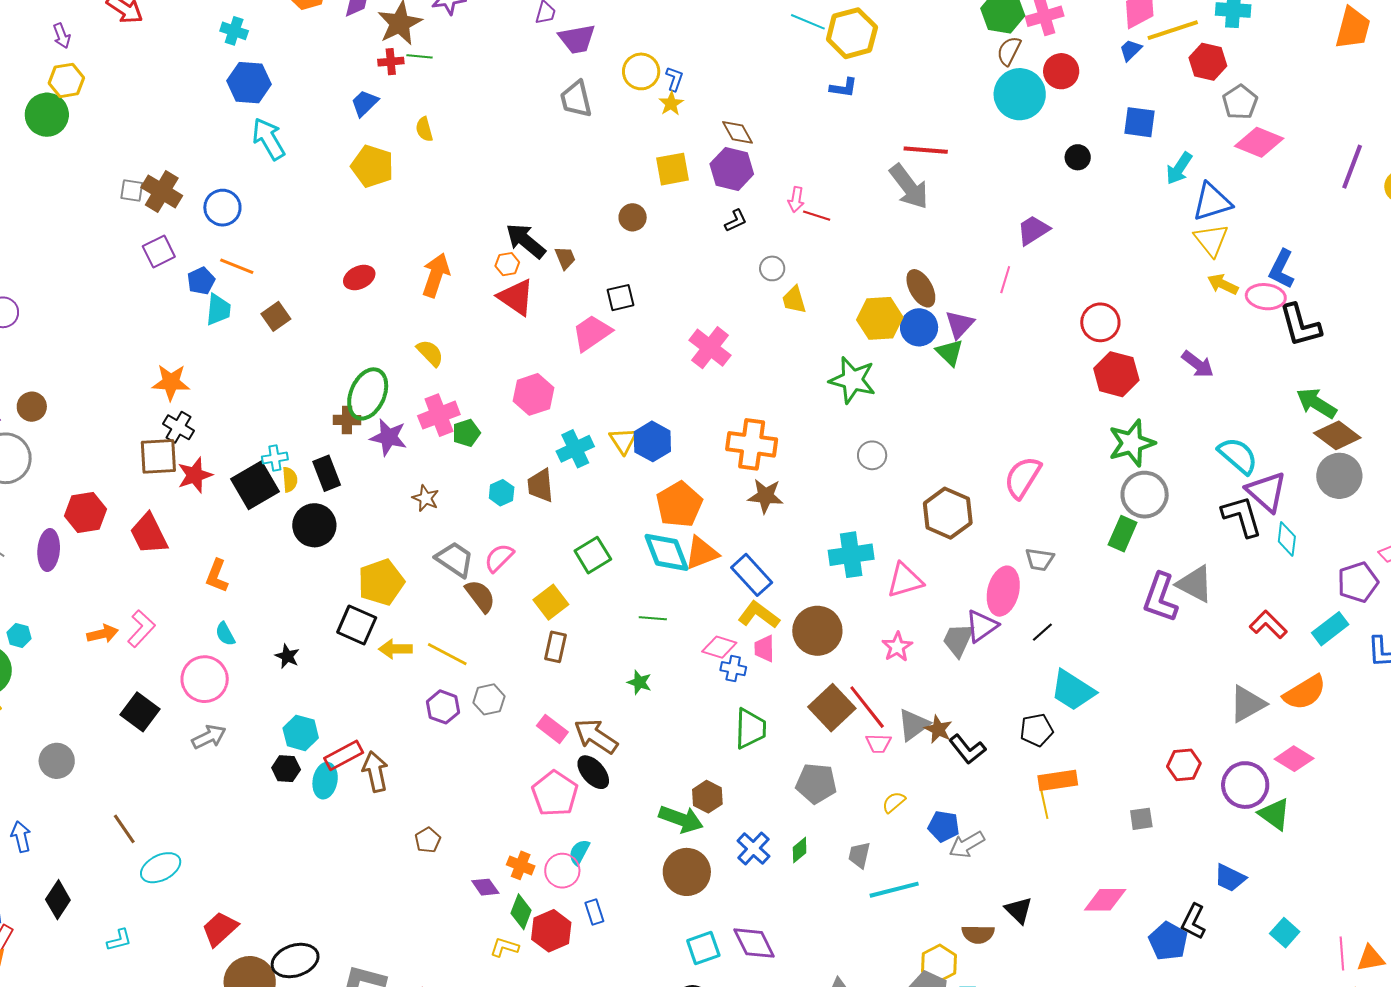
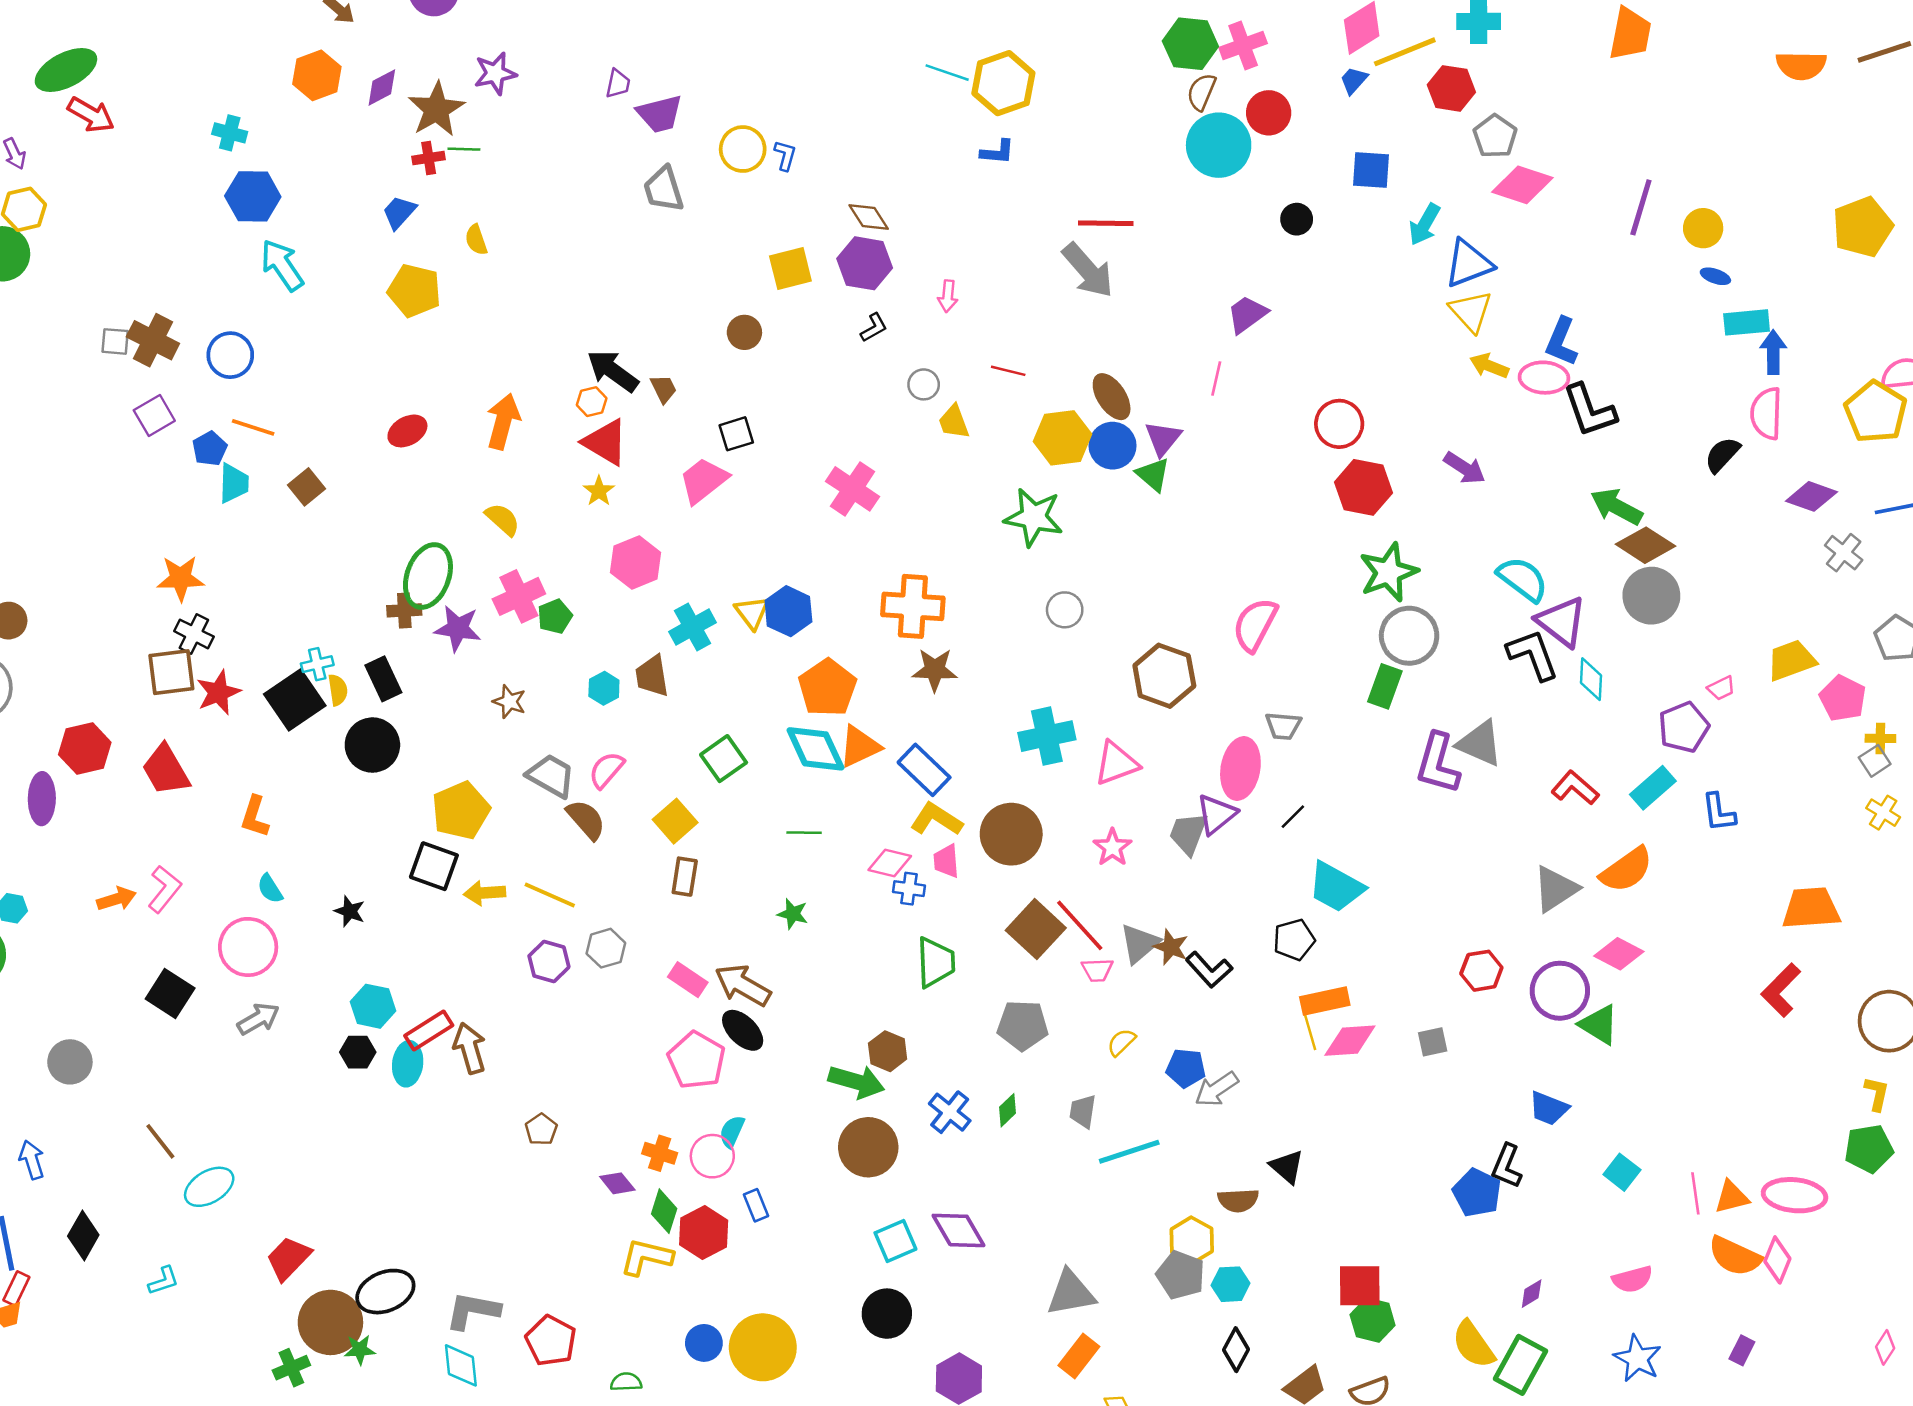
yellow star: (671, 104) -> (599, 491), moved
red line: (817, 216) -> (1008, 371), moved
pink diamond: (1105, 900) -> (1350, 1041), moved
yellow L-shape: (504, 947) -> (646, 1257), size x1.5

